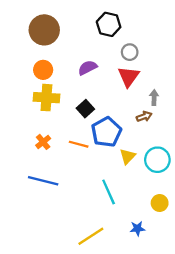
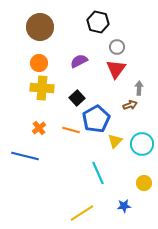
blue line: (43, 181) -> (25, 156), moved

